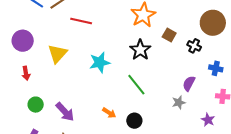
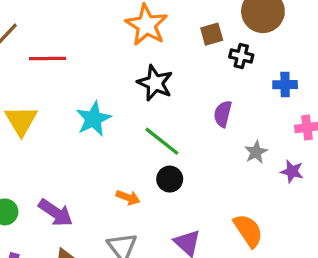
brown square: (169, 35) -> (212, 34), moved, turned -32
purple semicircle: (189, 83) -> (223, 114), moved
gray star: (179, 102) -> (256, 152), moved
black circle: (134, 121) -> (170, 179), moved

